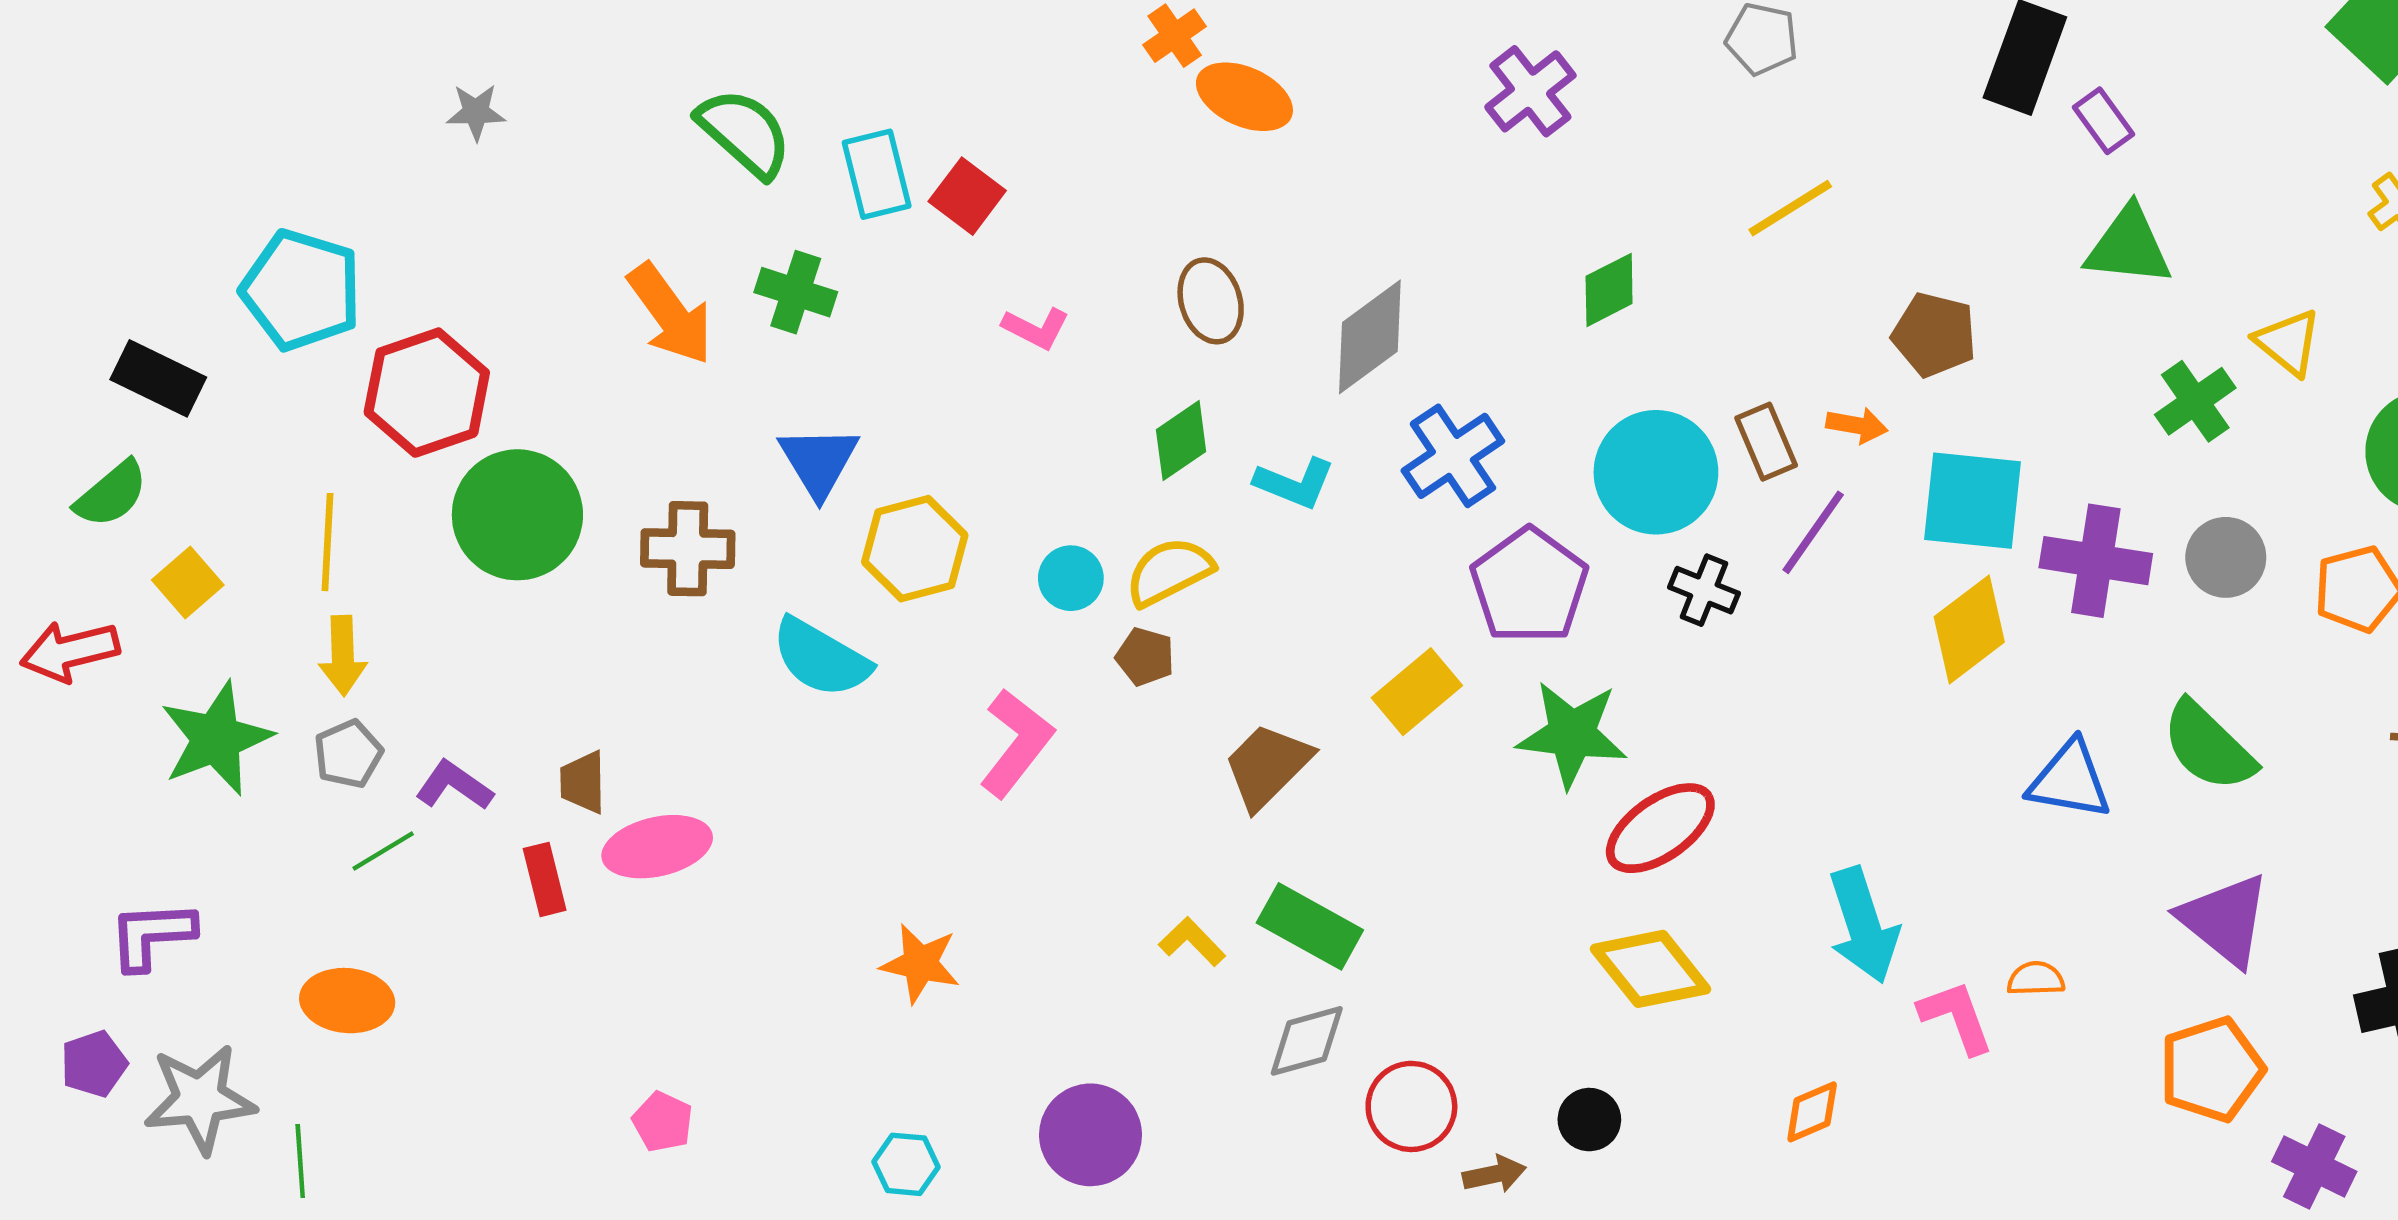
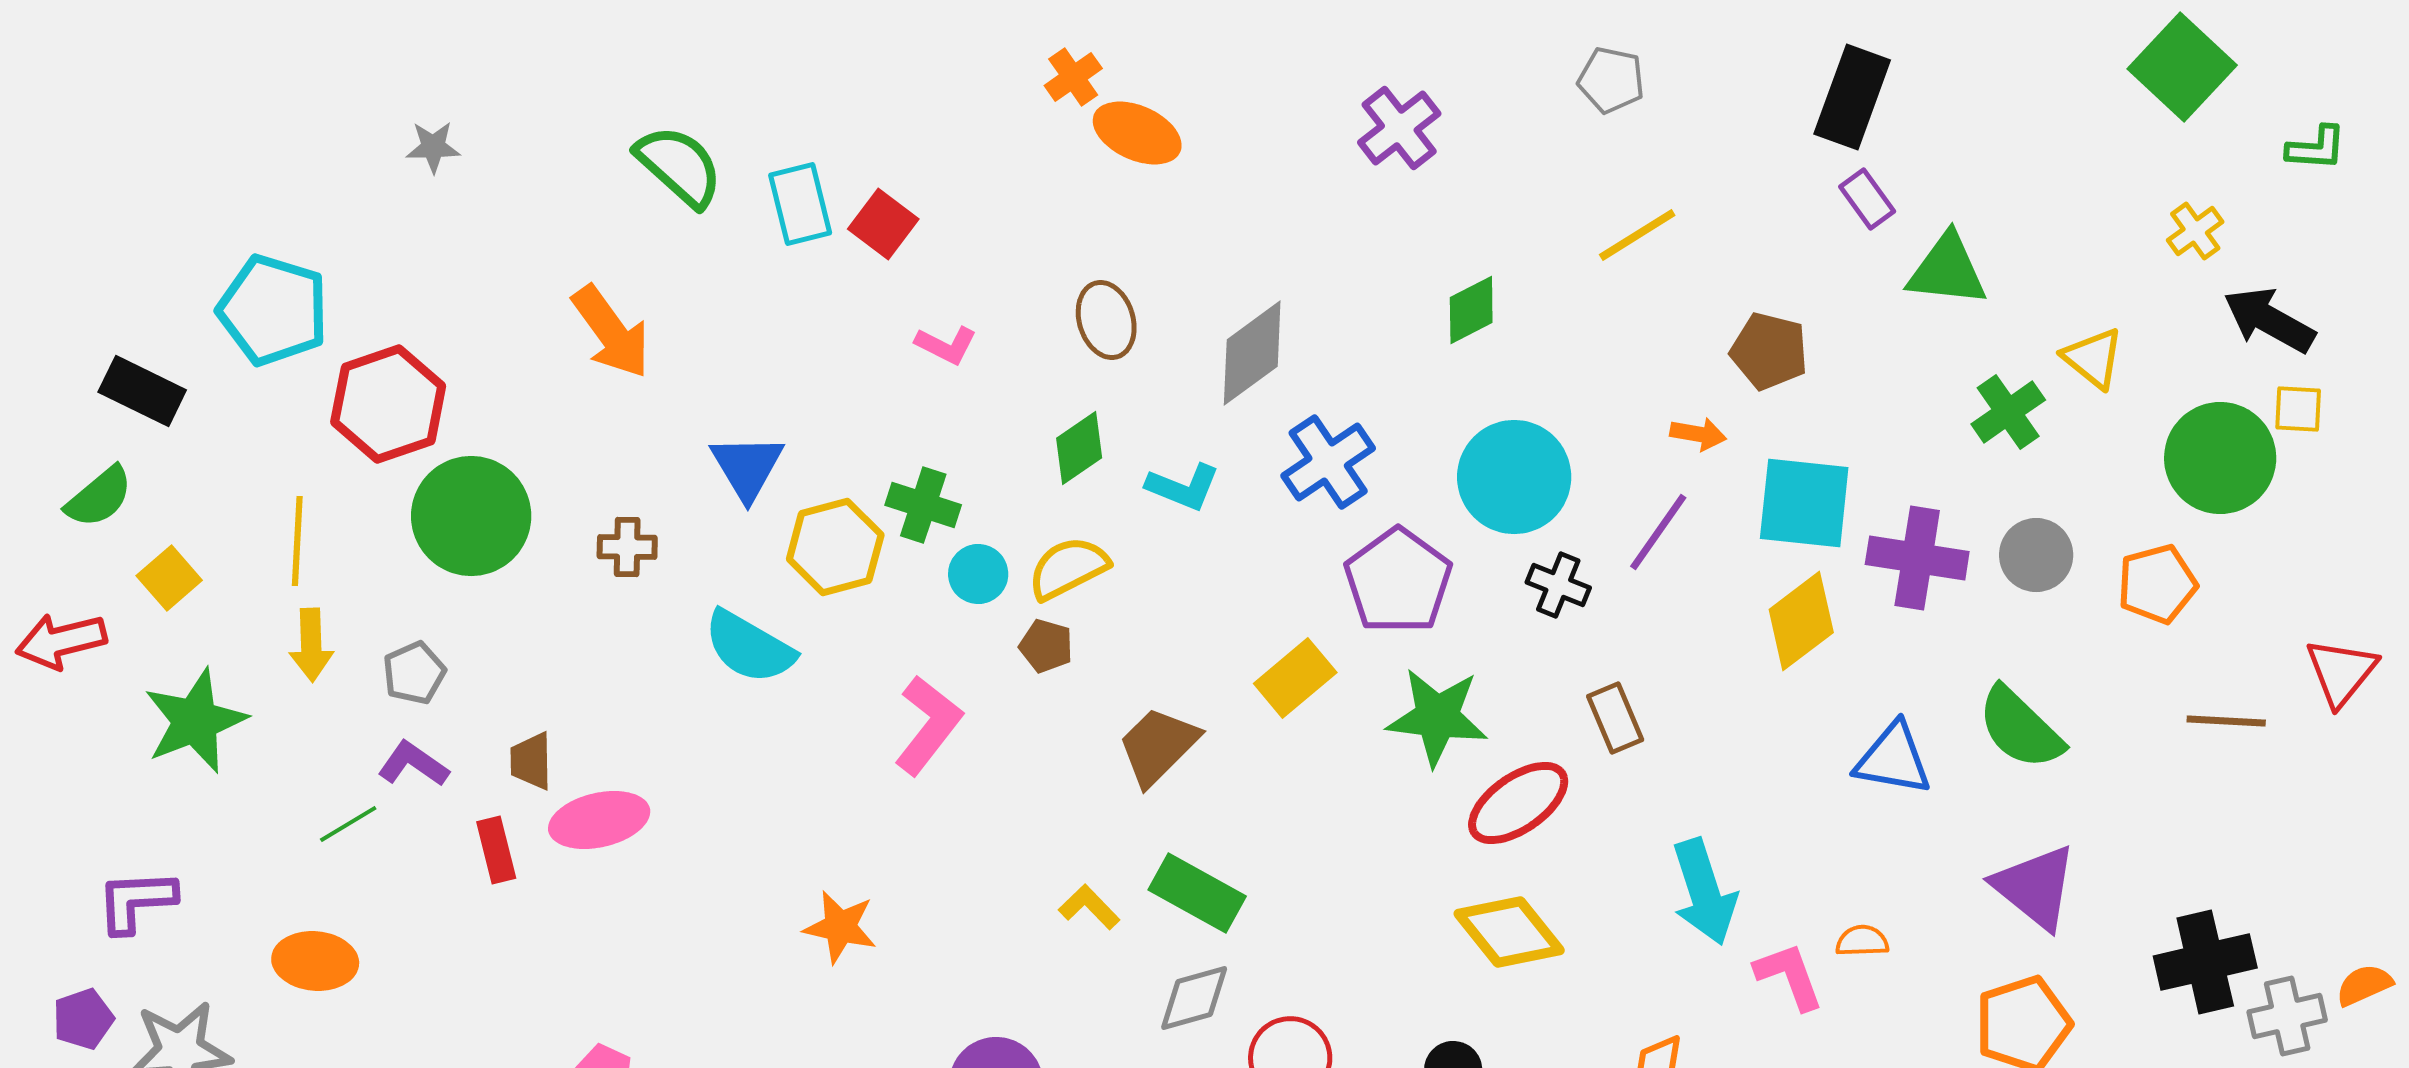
purple rectangle: (2104, 121) -> (1867, 199), moved
green cross: (796, 292) -> (923, 505), moved
brown rectangle: (1766, 442) -> (1615, 718), moved
brown cross: (688, 549) -> (627, 547), size x0.7
gray pentagon: (348, 754) -> (414, 673), moved

